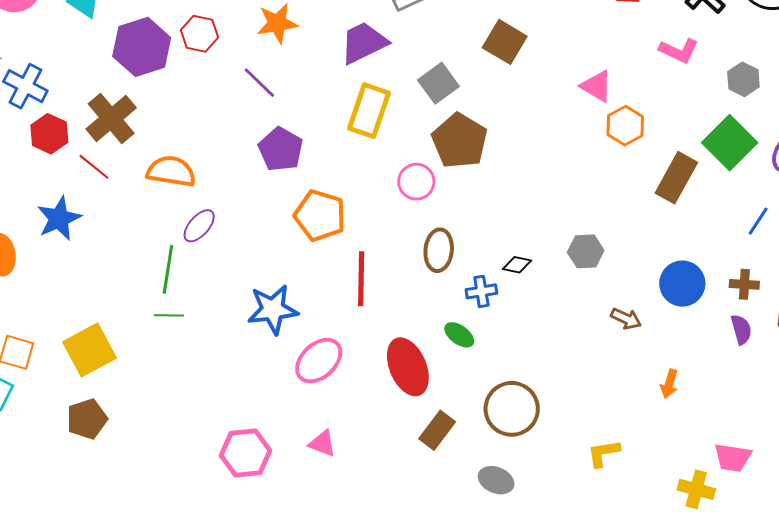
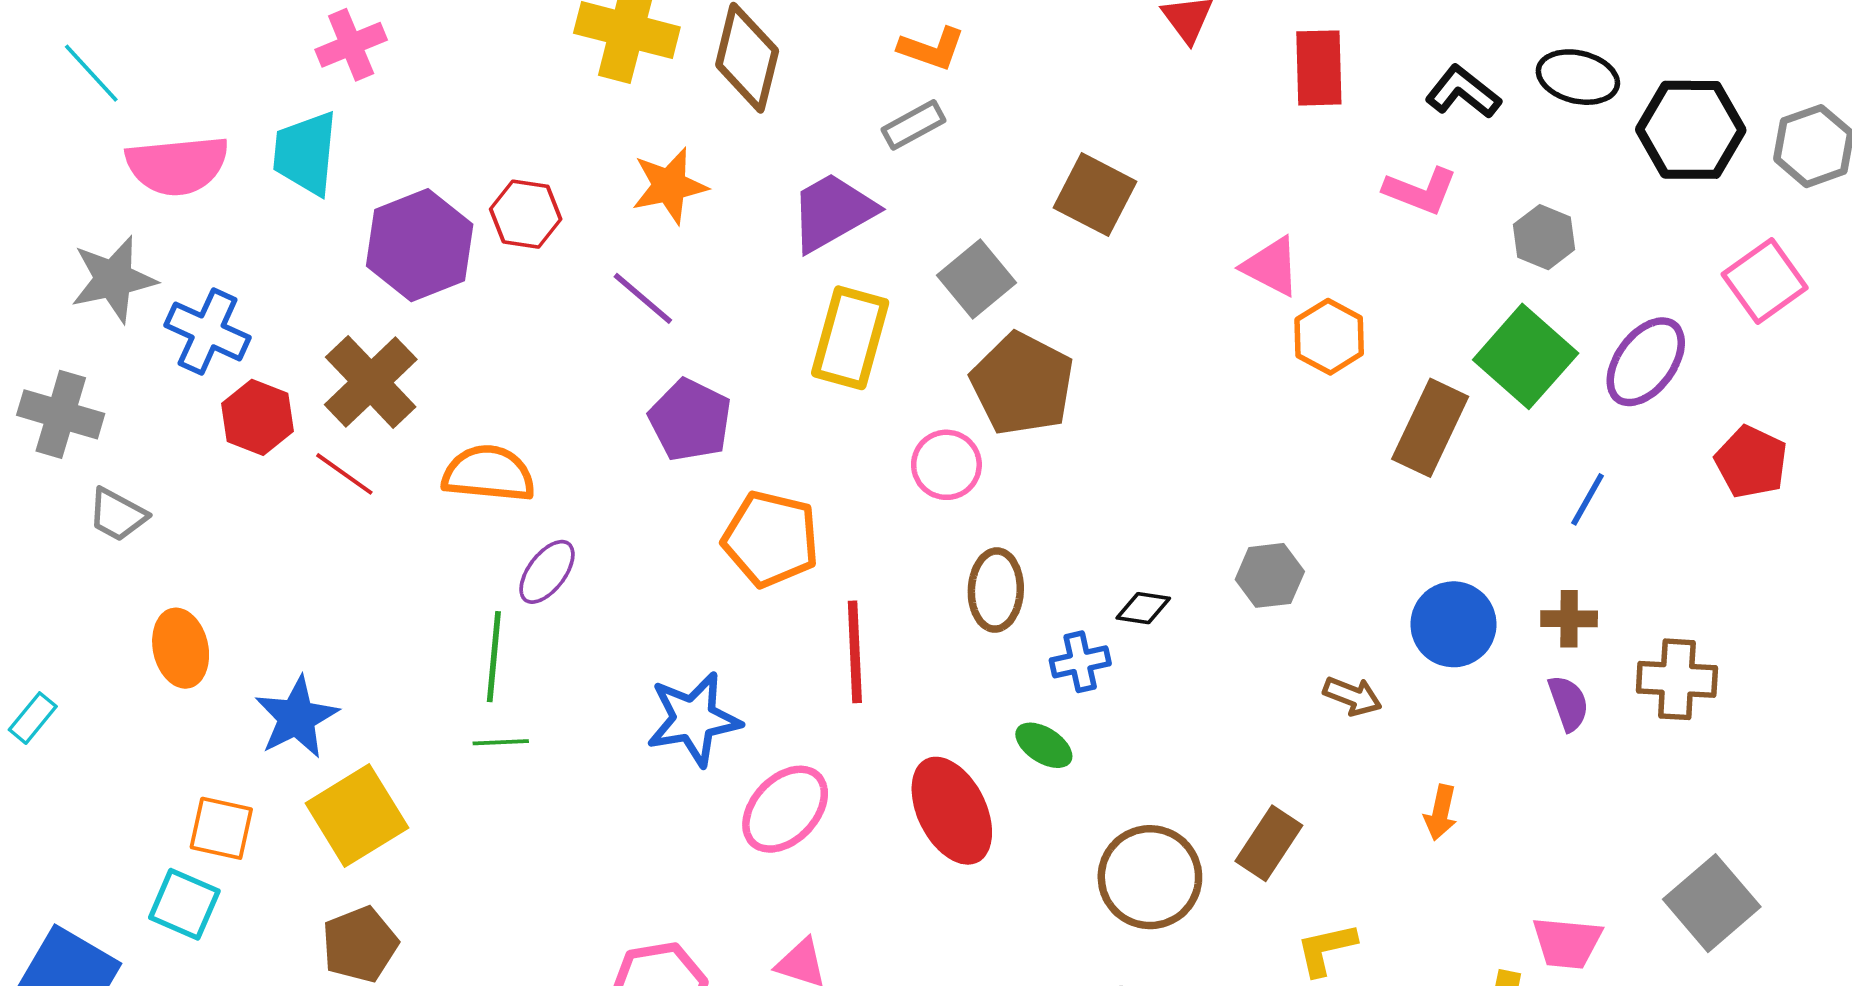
blue star: (59, 219) -> (297, 717), moved
brown rectangle: (437, 430) -> (1269, 843), moved

